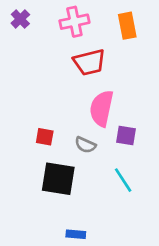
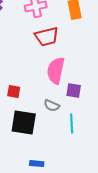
gray semicircle: (85, 145) -> (52, 106), moved
cyan line: (123, 180) -> (72, 124), turned 30

